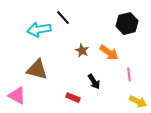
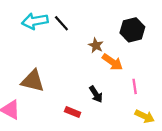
cyan arrow: (39, 30) -> (35, 21), moved
brown star: (82, 51) -> (96, 45), moved

